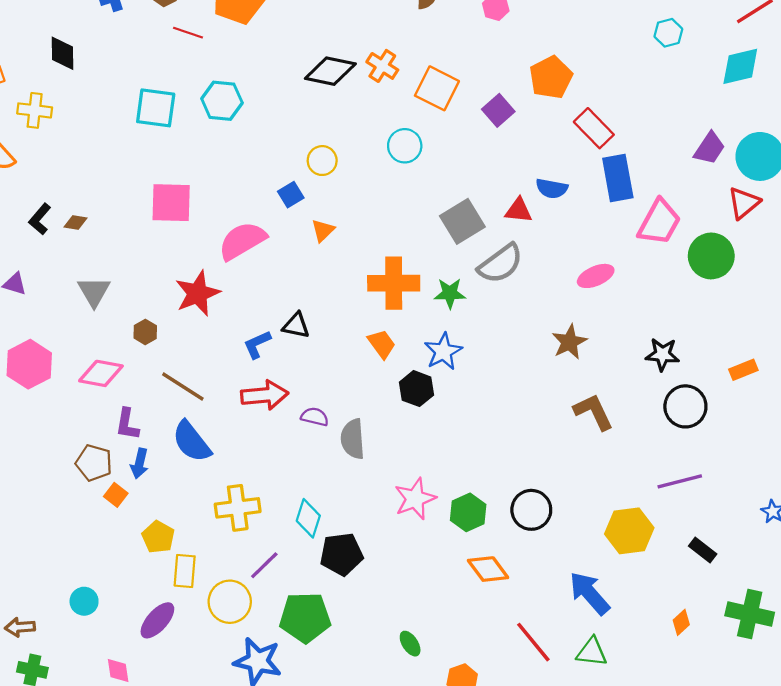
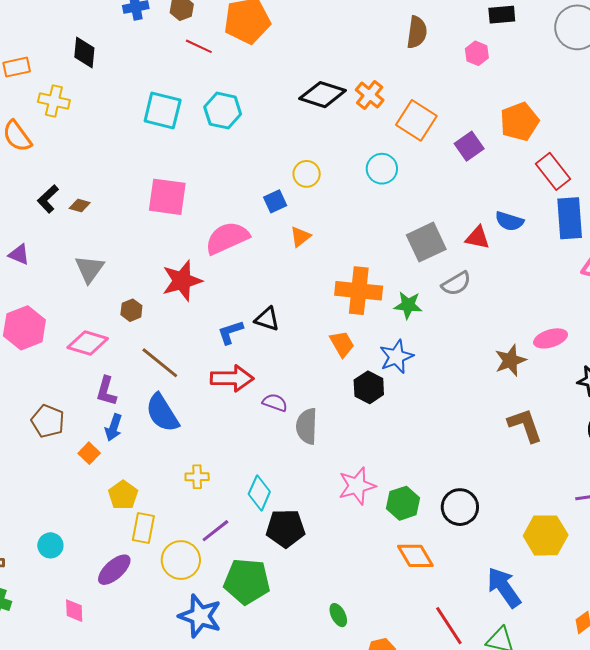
gray semicircle: (500, 264) -> (456, 284), size x0.7
pink ellipse: (596, 276) -> (551, 338), moved
brown pentagon: (94, 463) -> (48, 421), moved
yellow cross: (238, 508) -> (197, 477), size x0.6

